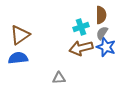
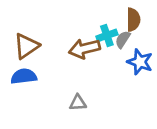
gray semicircle: (102, 33) -> (123, 39), moved
brown arrow: (81, 48) -> (84, 49), moved

